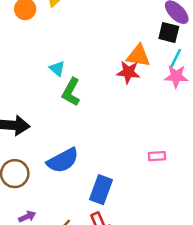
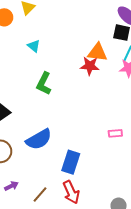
cyan triangle: (57, 69) -> (34, 46), moved

